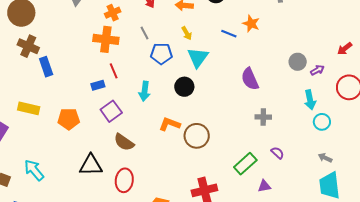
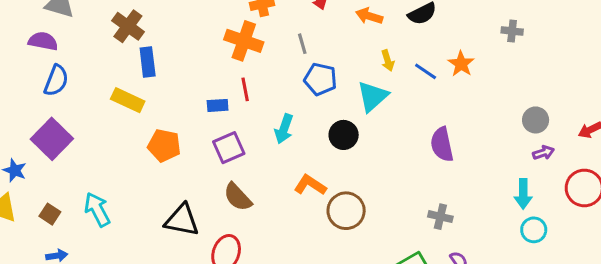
yellow arrow: (187, 33) -> (388, 61), moved
gray circle: (298, 62) -> (536, 120), moved
yellow rectangle: (29, 108) -> (128, 100), moved
gray cross: (263, 117) -> (440, 217), moved

